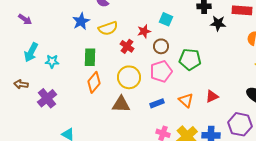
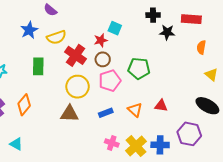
red star: (144, 31) -> (101, 40), moved
red cross: (127, 46) -> (76, 55), size x1.5
brown circle: (161, 46) -> (103, 59), moved
orange diamond: (94, 82) -> (24, 105), moved
red triangle: (212, 96) -> (161, 106), turned 32

